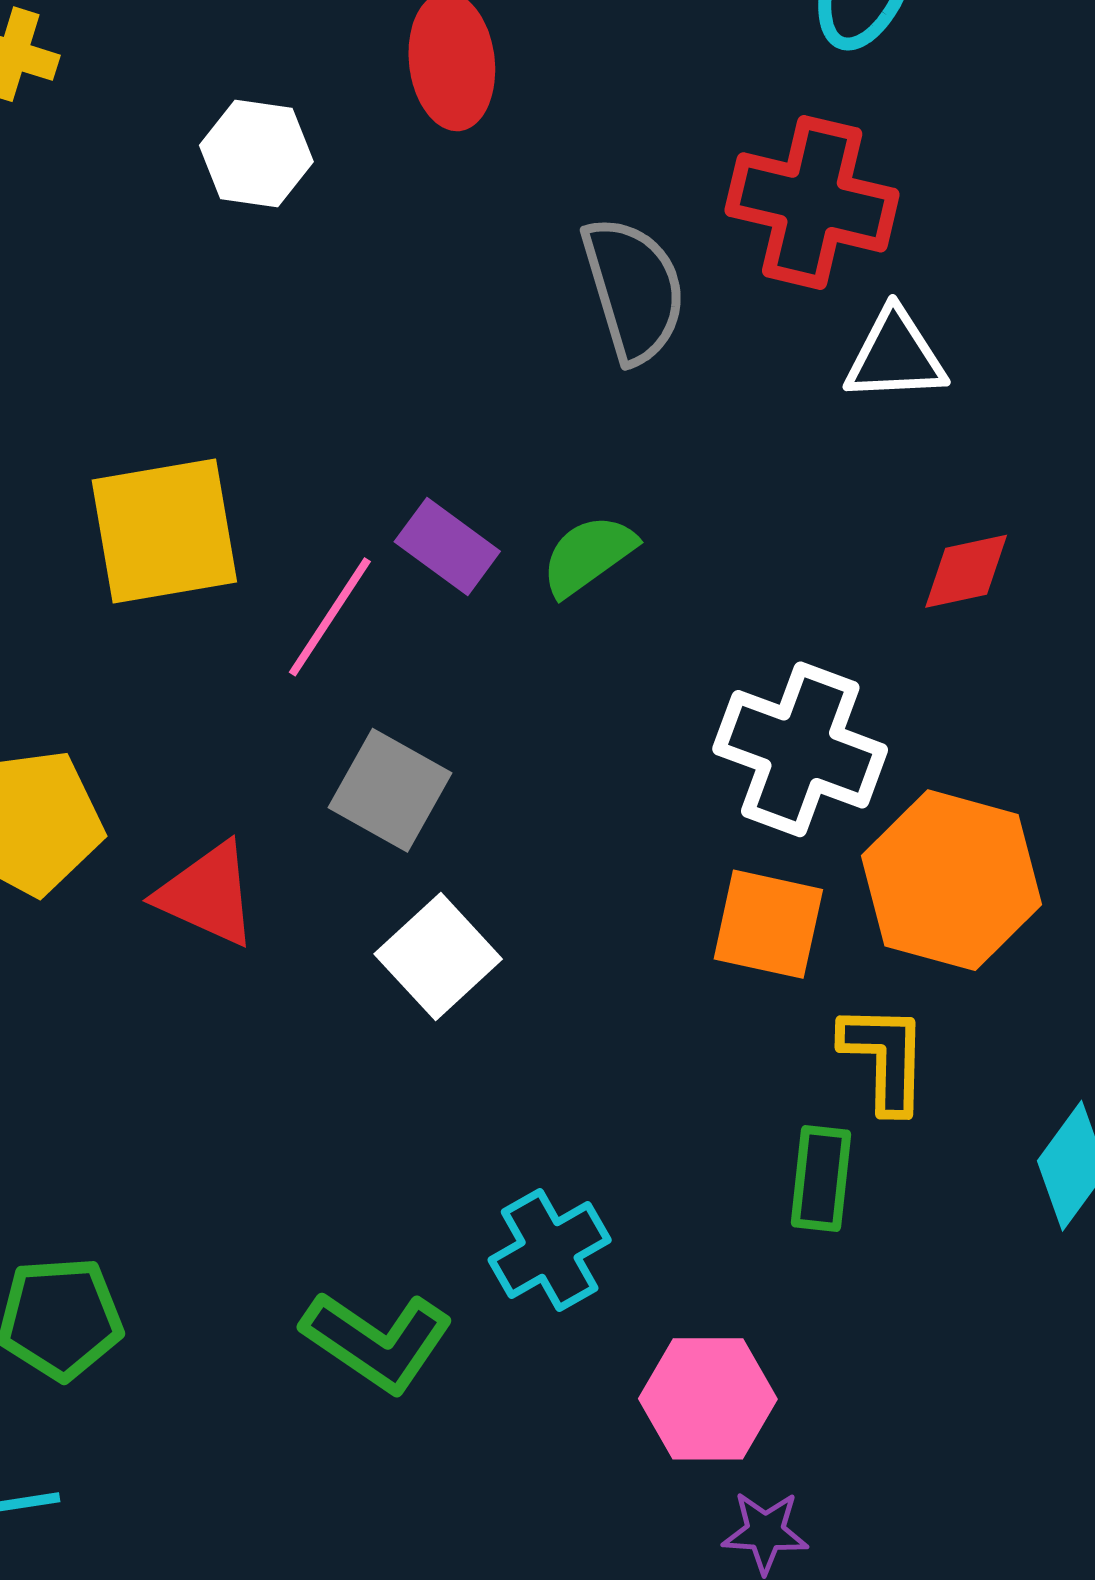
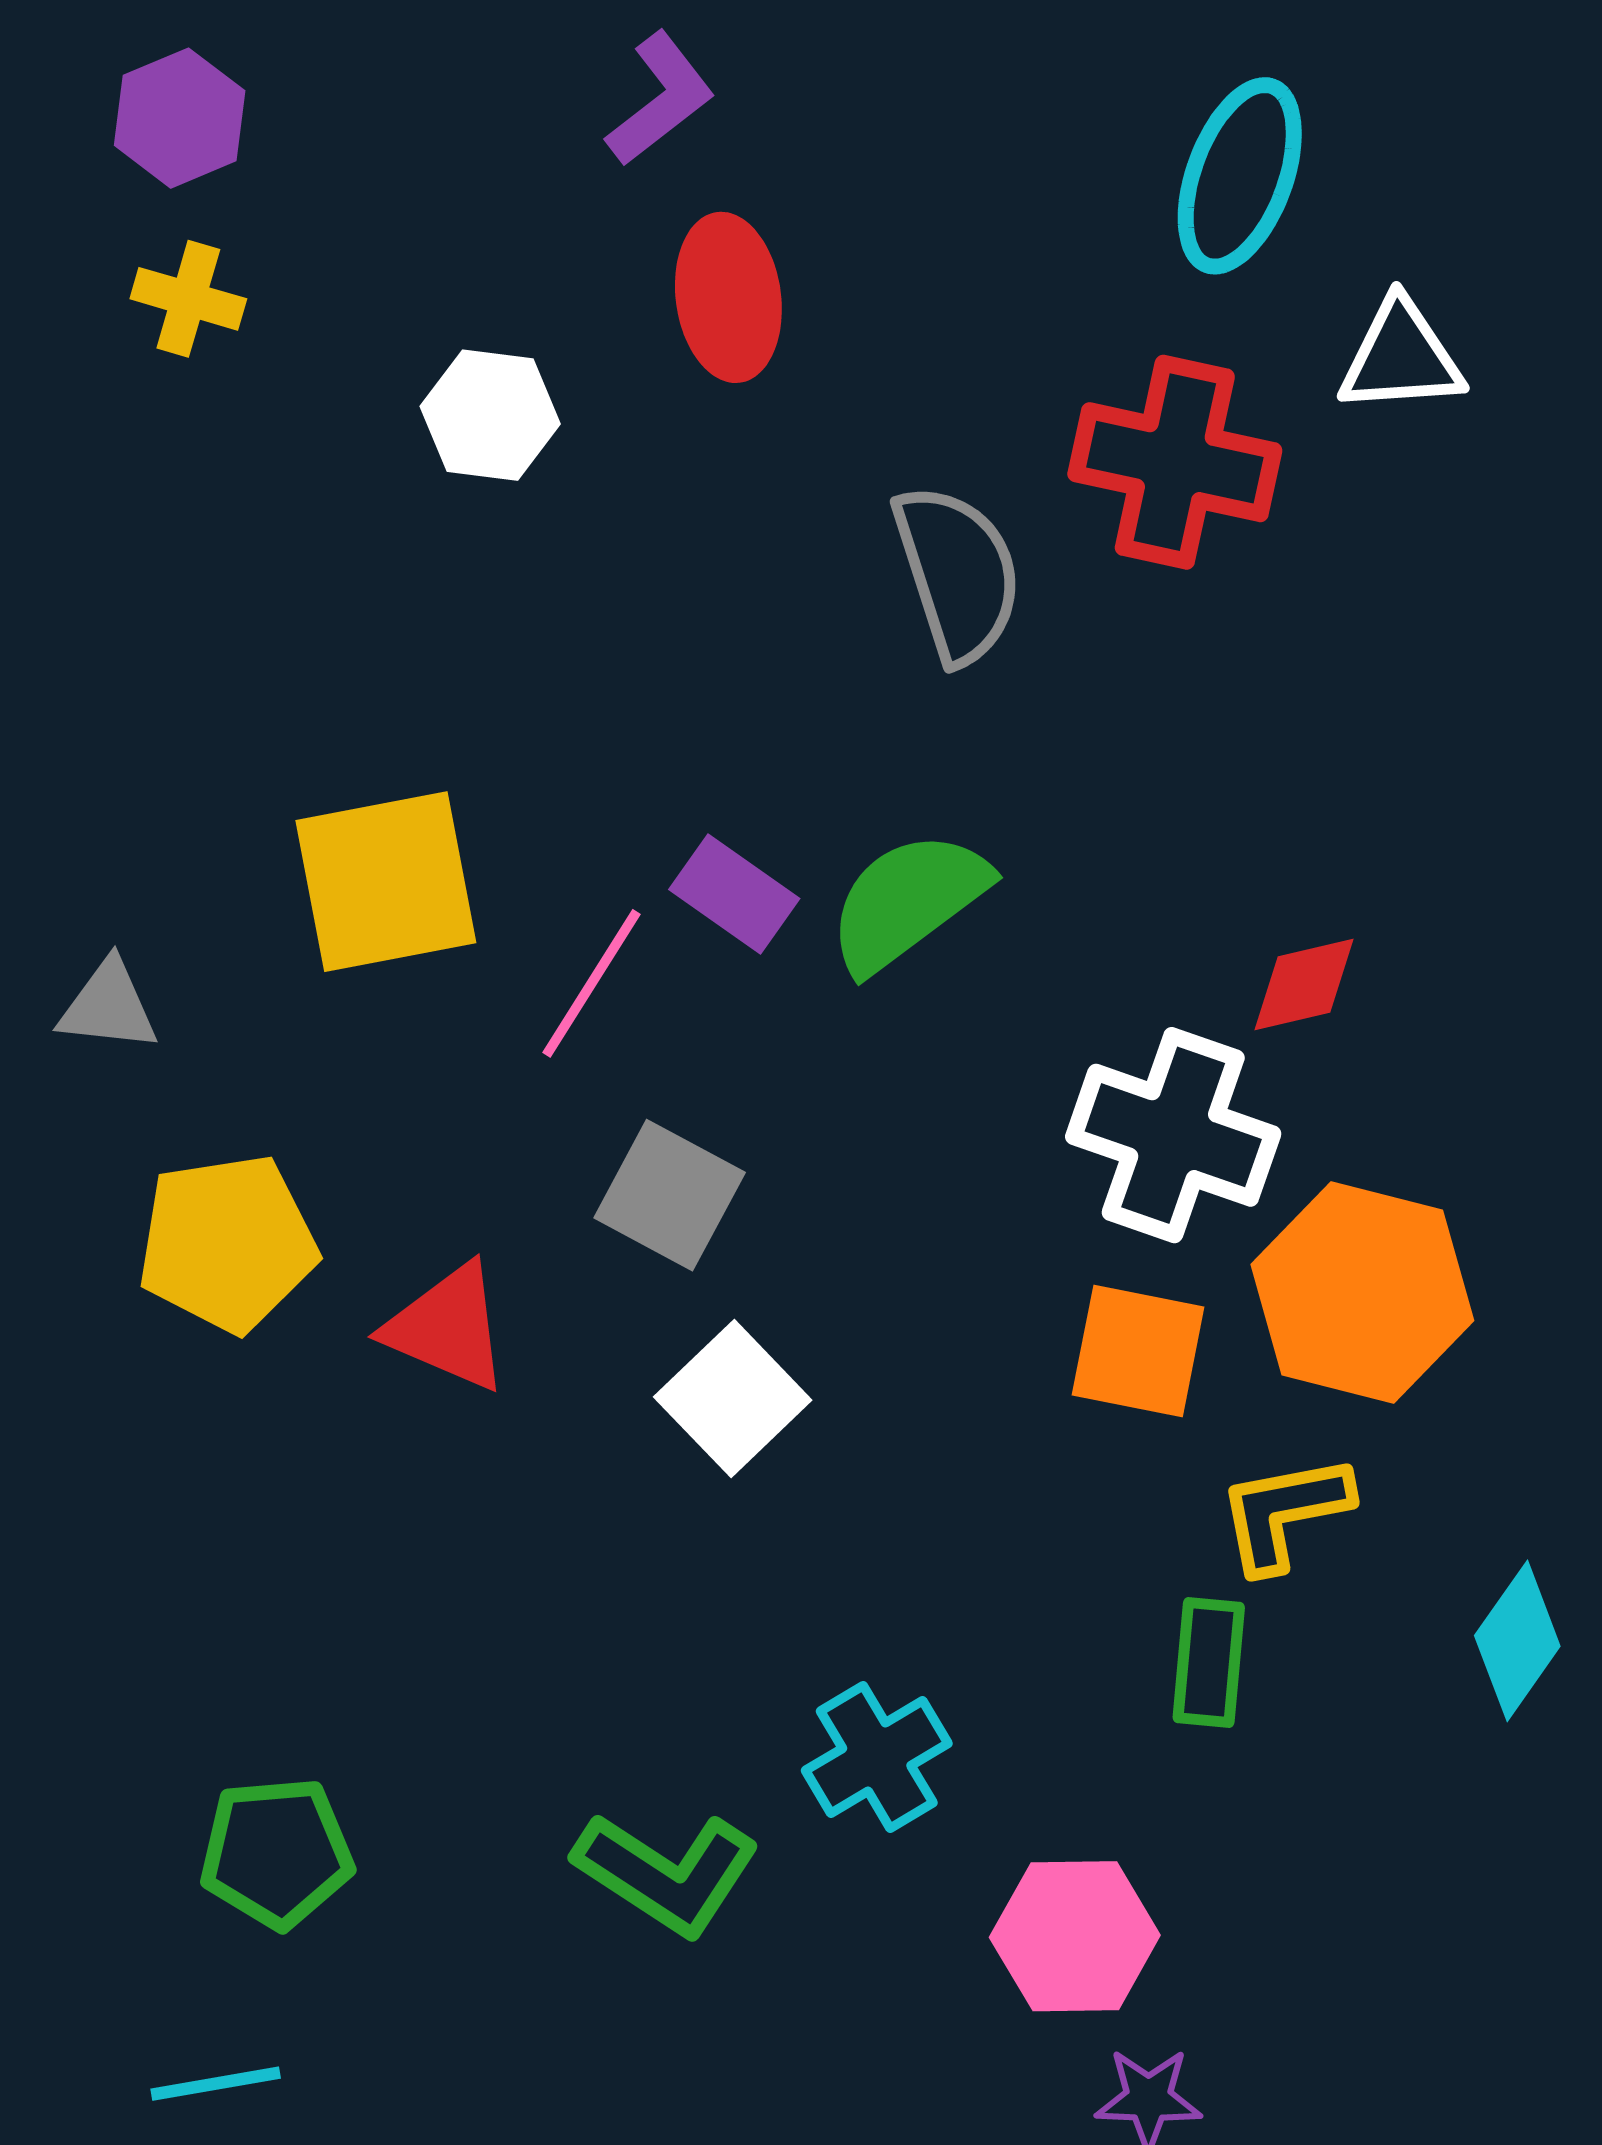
white triangle: (895, 356) -> (1401, 357), moved
green semicircle: (588, 555) -> (908, 901), size x1.4
red diamond: (966, 571) -> (1304, 984), moved
yellow L-shape: (885, 1058) -> (1284, 1513), turned -101

